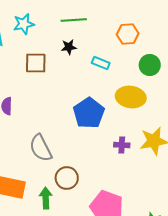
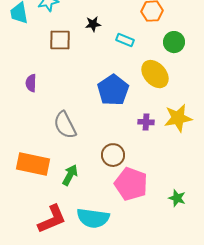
yellow ellipse: (131, 97) -> (155, 74), turned 40
brown circle: (67, 178) -> (113, 155), moved
green arrow: (46, 198) -> (70, 175), turned 30

